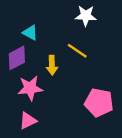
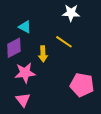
pink triangle: (28, 121) -> (23, 100), turned -42

